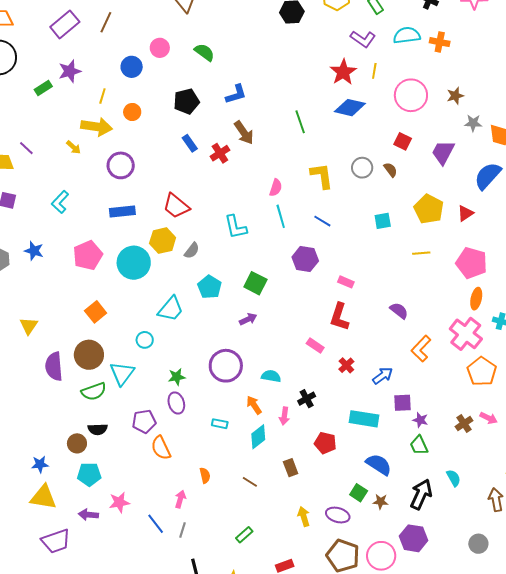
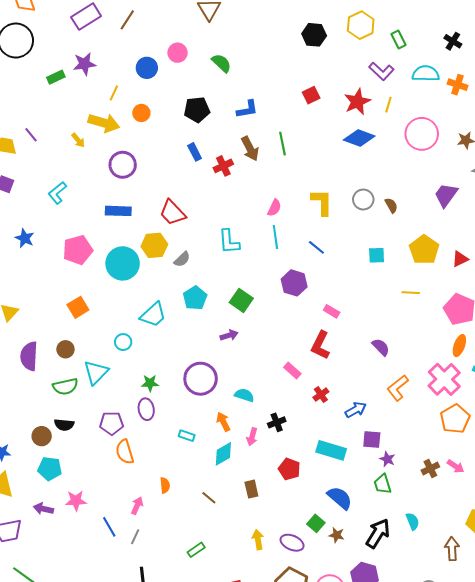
green line: (300, 122) -> (282, 144), moved
red square: (403, 141) -> (311, 95), moved, turned 30
brown circle: (89, 355) -> (65, 349), size x0.6

